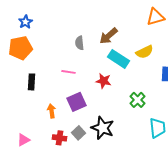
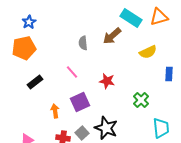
cyan rectangle: (118, 59) -> (131, 18), moved
pink line: (68, 72) -> (72, 72), turned 40
black rectangle: (32, 82) -> (35, 82), turned 49

